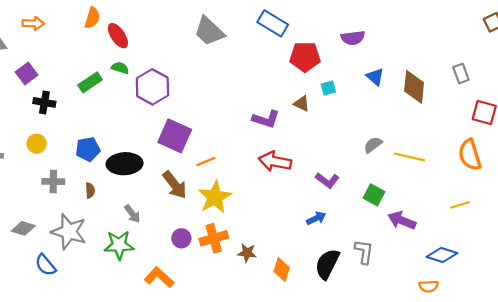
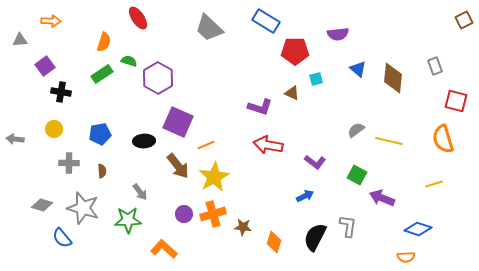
orange semicircle: (92, 18) -> (104, 42), moved
red ellipse: (118, 36) -> (138, 18), moved
black ellipse: (125, 164) -> (144, 141), moved, size x0.7

